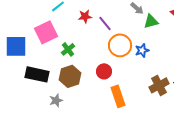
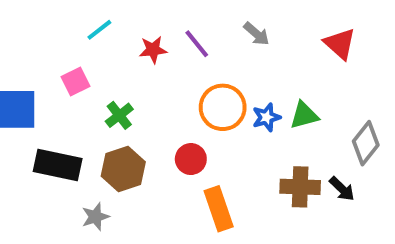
green triangle: (151, 21) -> (304, 115), moved
purple line: (105, 23) -> (197, 44), moved
pink square: (46, 32) -> (76, 82), size x0.6
brown cross: (159, 85) -> (300, 187), turned 30

